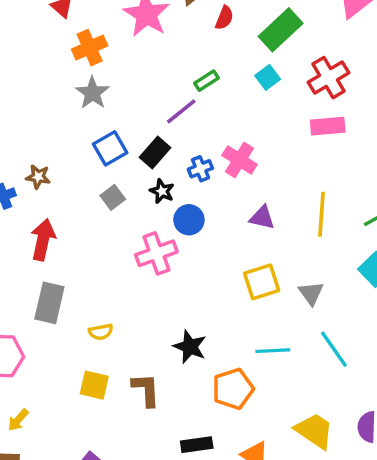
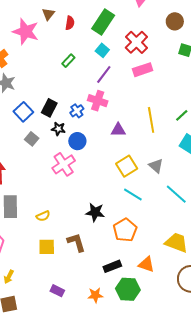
purple line: (181, 111) -> (104, 74), moved
cyan line: (273, 351) -> (133, 194), moved, turned 48

